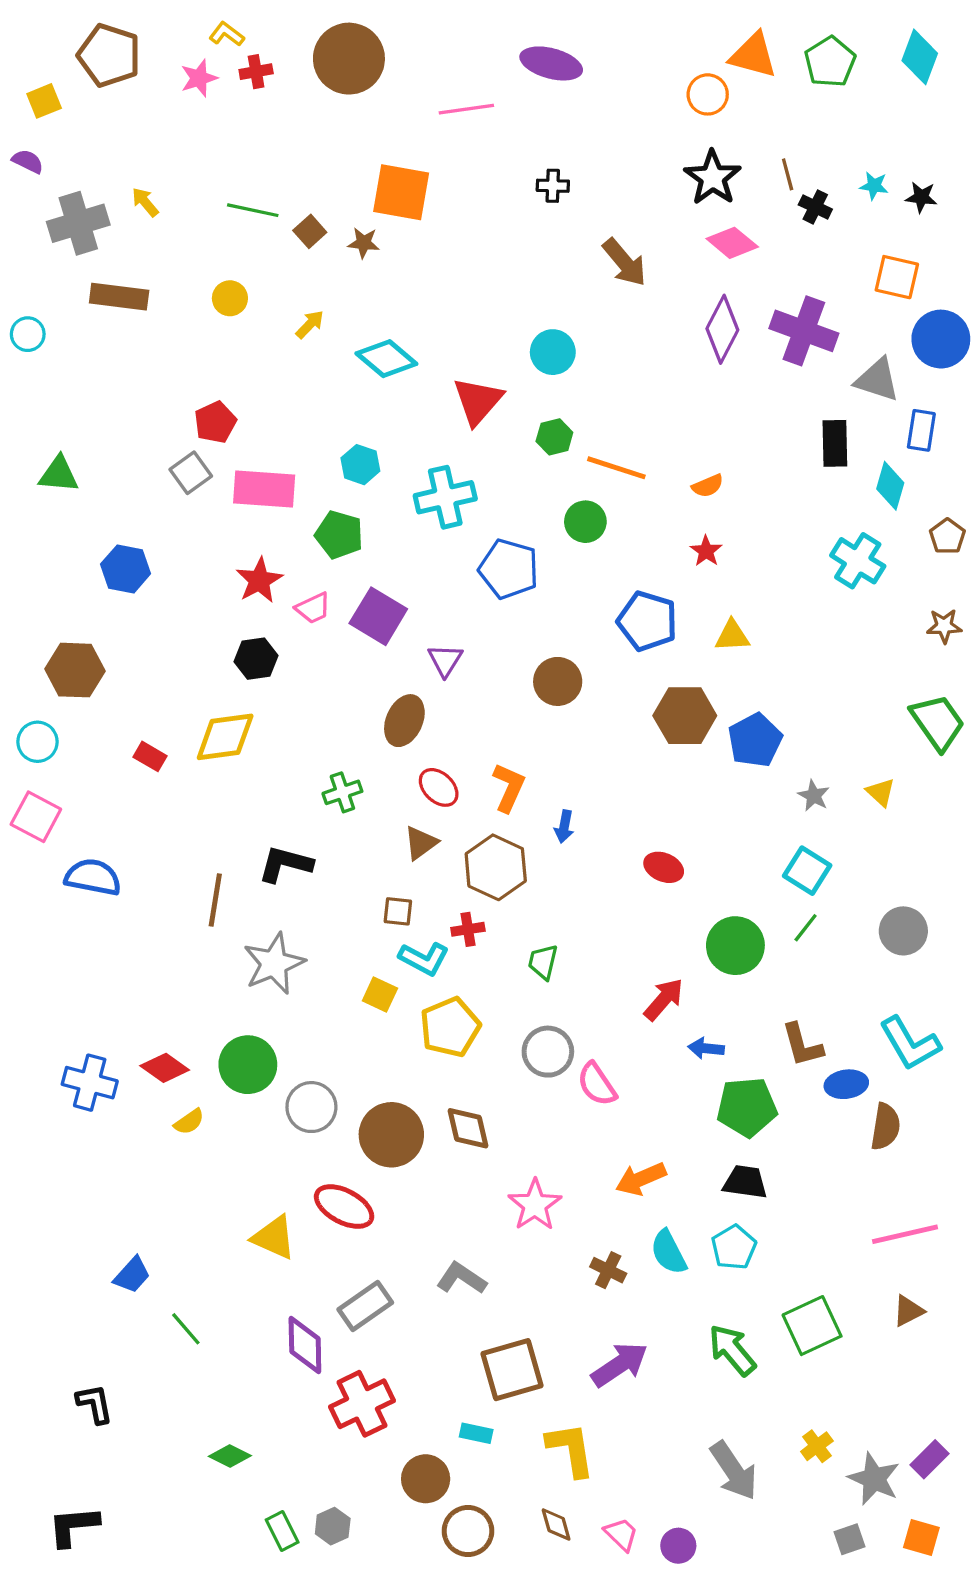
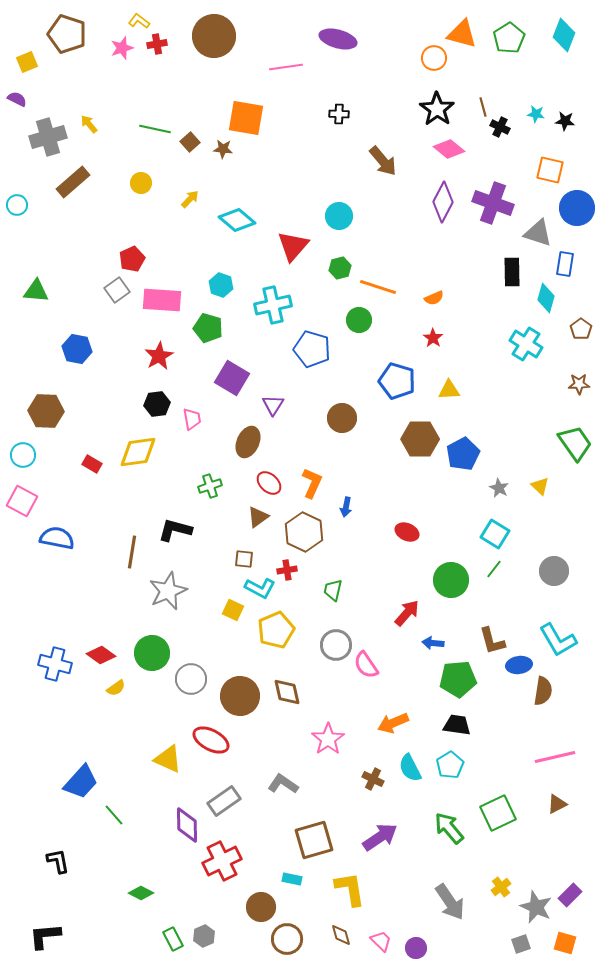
brown rectangle: (119, 297) -> (73, 182), turned -48
pink trapezoid: (313, 608) -> (192, 419), moved, turned -75
blue trapezoid: (132, 1275) -> (81, 782), size x1.5

